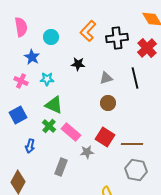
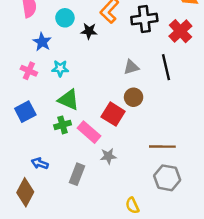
black star: (78, 64) -> (89, 31), moved
green cross: (49, 126) -> (63, 125), turned 32
red square: (105, 137) -> (113, 114), moved
blue arrow: (30, 146) -> (40, 163), moved, turned 96

